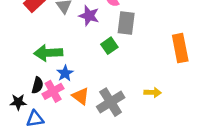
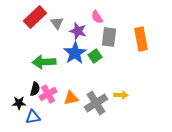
orange rectangle: (180, 48) -> (141, 39), moved
blue star: (65, 73) -> (75, 53), moved, size x1.6
yellow arrow: (153, 92) -> (121, 95), moved
orange triangle: (81, 96) -> (71, 98), turned -49

